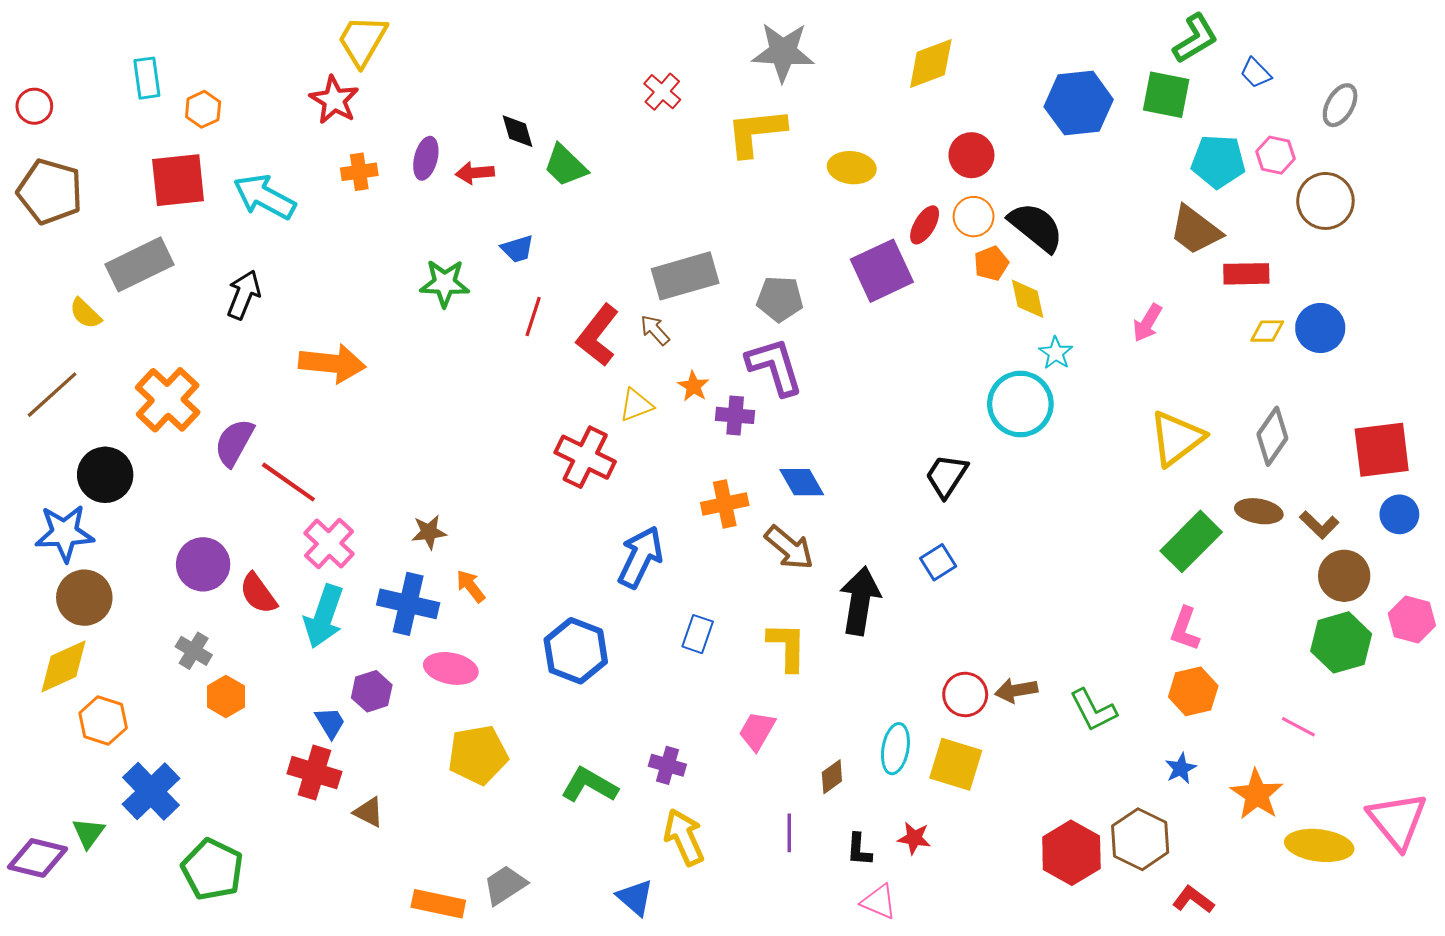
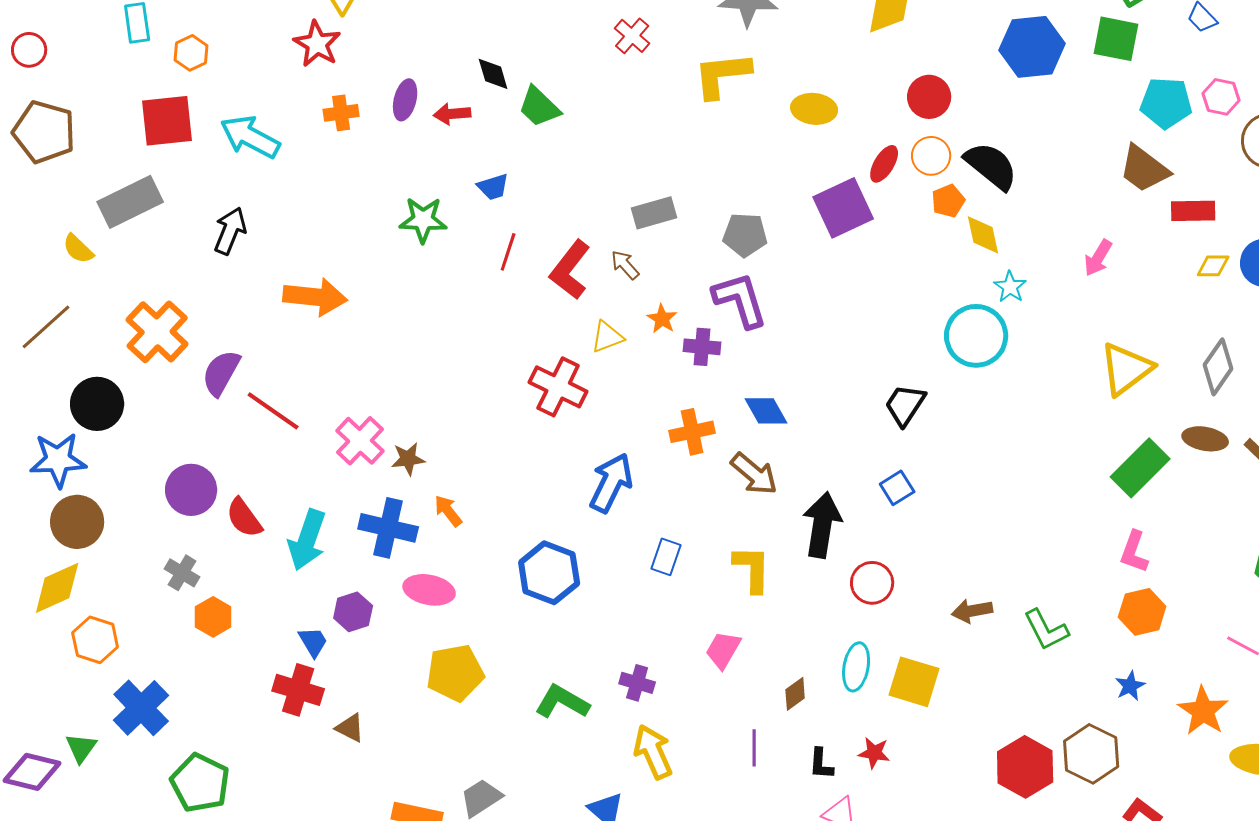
gray rectangle: (685, 276) -> (654, 213), size x0.7
pink cross: (329, 544) -> (360, 441), moved
red circle: (965, 694) -> (872, 583), moved

